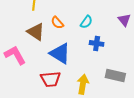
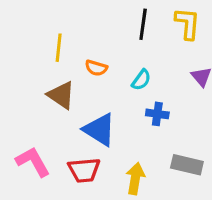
orange semicircle: (57, 23) -> (96, 68), moved, turned -32
pink L-shape: (15, 55) -> (33, 162), moved

